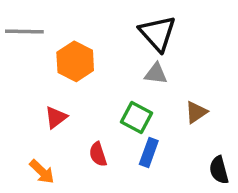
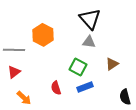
gray line: (24, 32) -> (14, 50), moved
red triangle: (56, 117) -> (14, 72), moved
blue rectangle: (149, 152) -> (85, 87), turned 49

